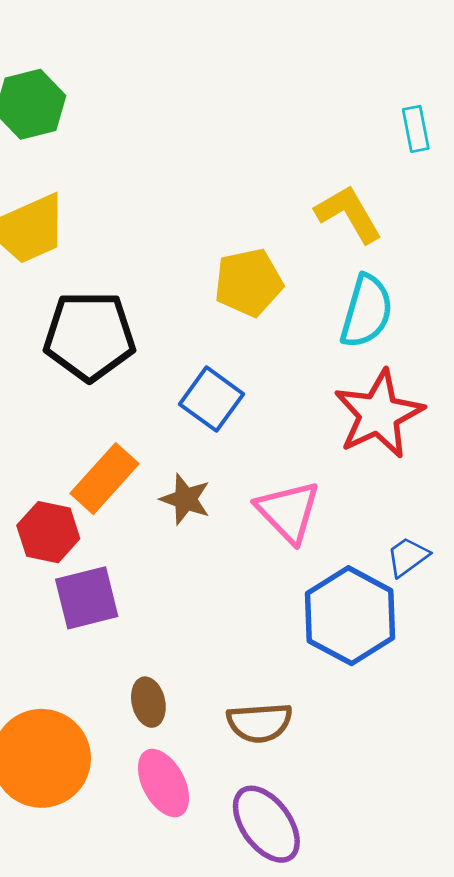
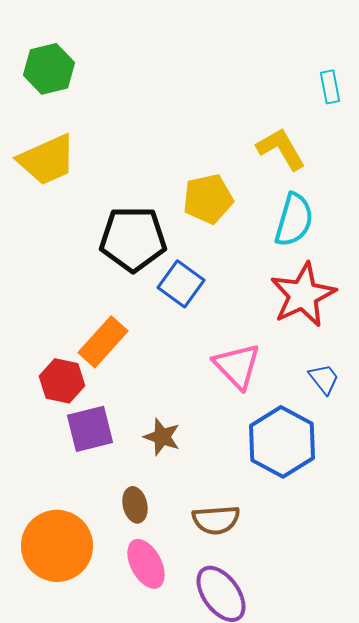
black pentagon: (89, 336) -> (133, 239), moved
brown star: (185, 499) -> (162, 437), moved
blue trapezoid: (408, 557) -> (324, 379), moved, turned 88

